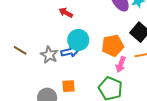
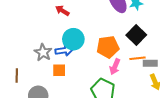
brown line: (20, 50) -> (17, 75), moved, turned 56
orange square: (69, 86) -> (59, 70), moved

